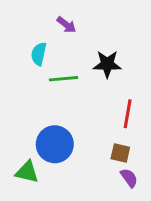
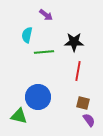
red line: (128, 114) -> (78, 71), moved

